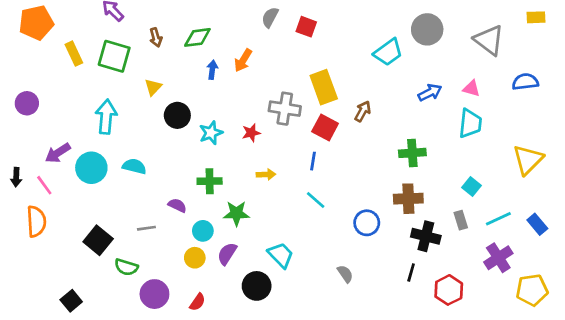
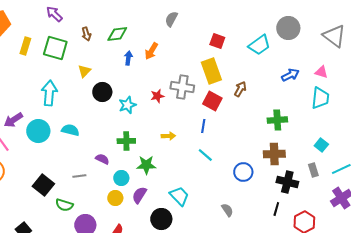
red square: (306, 27) -> (217, 41), moved
yellow rectangle: (74, 54) -> (25, 46), turned 42
red star: (251, 133) -> (157, 96), moved

